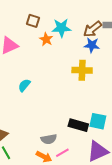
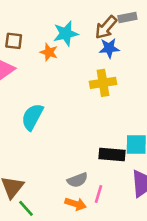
brown square: (33, 21) -> (14, 41), moved
cyan semicircle: (24, 85) -> (32, 117), size x1.5
pink line: (62, 153) -> (98, 194), turned -32

